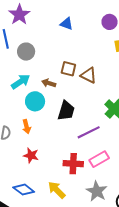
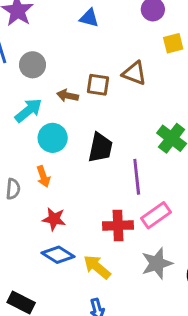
brown triangle: (89, 75) -> (134, 73), moved
brown arrow: (49, 83) -> (68, 96), moved
purple line: (89, 132) -> (137, 177), turned -65
blue diamond: (24, 190) -> (58, 255), moved
gray star: (97, 191) -> (157, 263), turned 30

